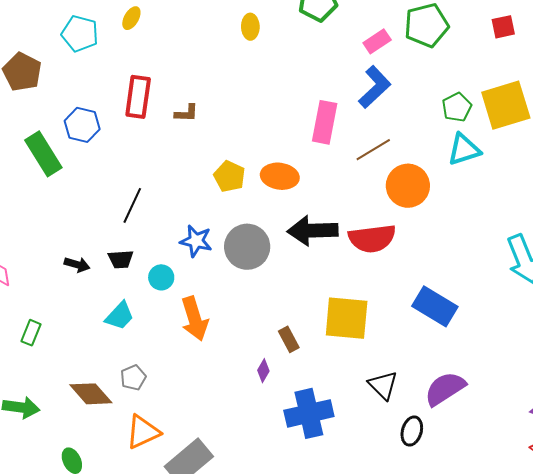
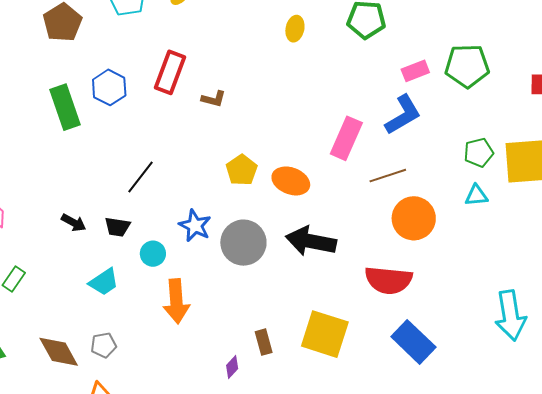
cyan triangle: (464, 150) -> (476, 195), size x0.7
red semicircle: (372, 238) -> (388, 280), moved

